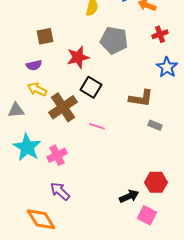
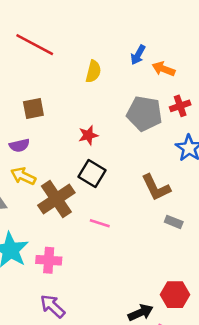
gray pentagon: (114, 40) -> (144, 114), moved
red star: (78, 57) -> (88, 135), moved, size x0.7
brown L-shape: (141, 98) -> (156, 188), turned 55
pink cross: (57, 155) -> (49, 260), turned 30

